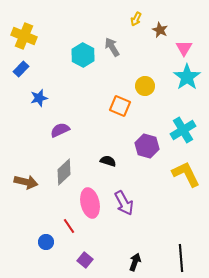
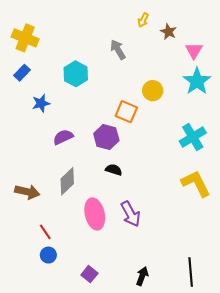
cyan hexagon: (83, 55) -> (76, 74), moved
purple hexagon: (147, 146) -> (106, 137), moved
red line: (69, 226) -> (45, 232), moved

